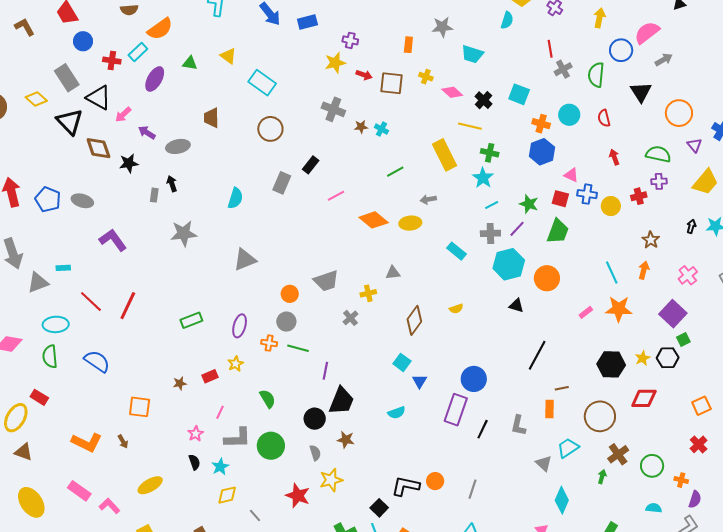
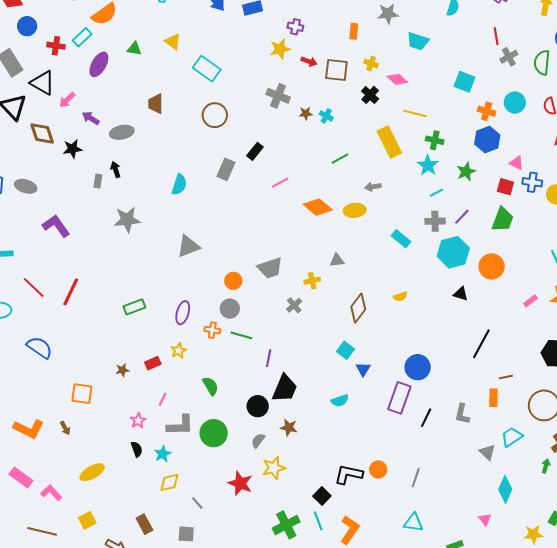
black cross: (483, 100) -> (370, 95), moved
green star: (529, 204) -> (466, 172), moved, turned 30
gray semicircle: (315, 453) -> (258, 441), turned -126

